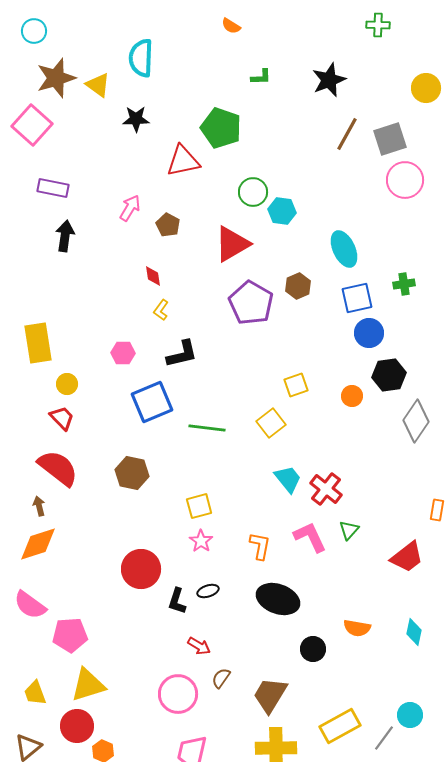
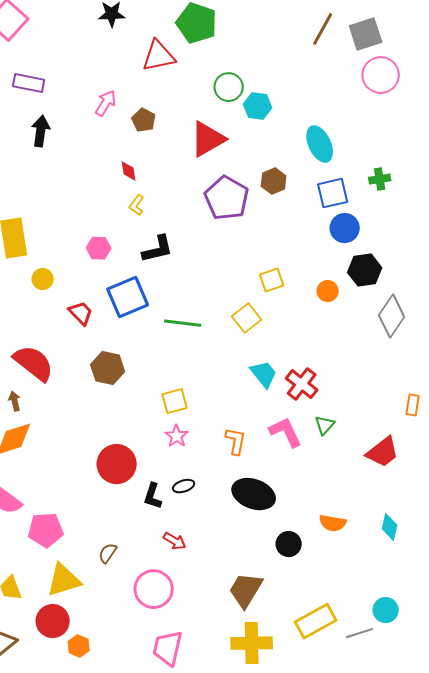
red trapezoid: (62, 418) -> (81, 313), moved
brown semicircle: (221, 678) -> (108, 553), moved
gray line: (384, 738) -> (360, 633), turned 36

